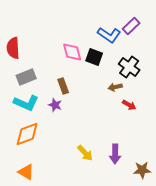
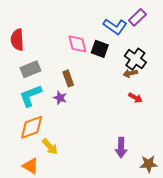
brown arrow: (115, 87) -> (130, 73), moved
cyan L-shape: (26, 103) -> (31, 96), turned 135
yellow arrow: (85, 153) -> (50, 147), moved

